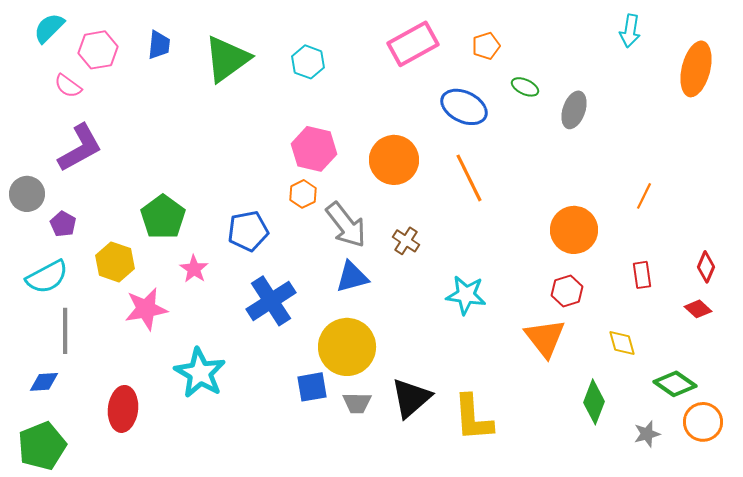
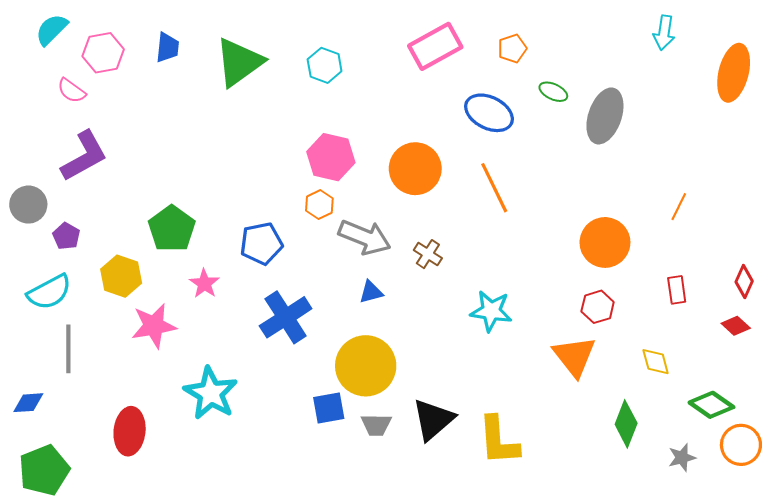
gray ellipse: (574, 110) -> (605, 116), size x1.4
gray arrow: (346, 225) -> (365, 237), turned -30
blue triangle: (352, 277) -> (371, 292), size x0.7
blue diamond: (44, 382) -> (28, 403), moved

